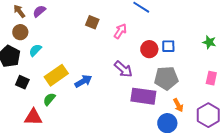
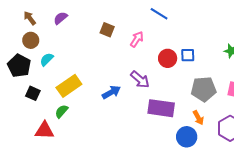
purple semicircle: (39, 11) -> (60, 18), moved
gray pentagon: (166, 78) -> (204, 89), moved
blue arrow: (83, 81) -> (111, 92), moved

